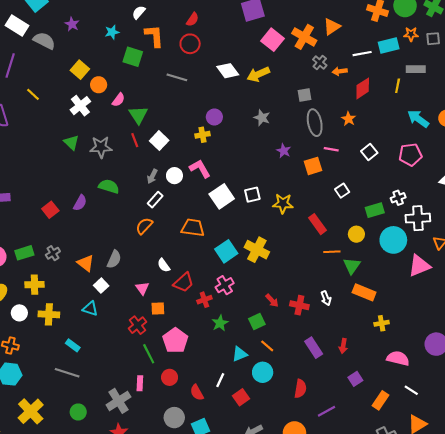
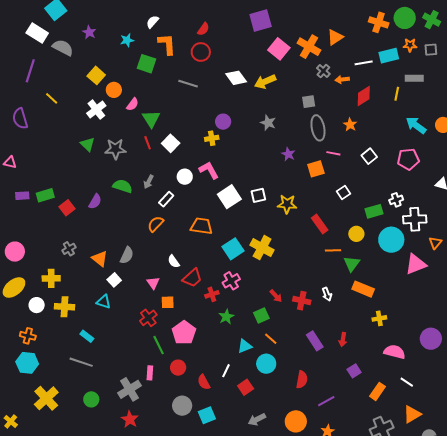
gray arrow: (152, 176) -> (149, 182), moved
green rectangle: (24, 253) -> (45, 195), moved

